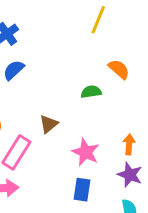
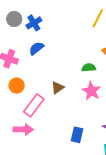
pink star: (86, 152) -> (91, 91), moved

